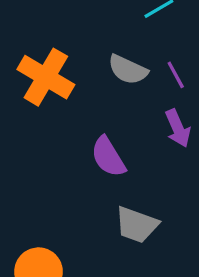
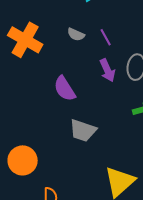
gray semicircle: (128, 70) -> (76, 34), size x0.7

